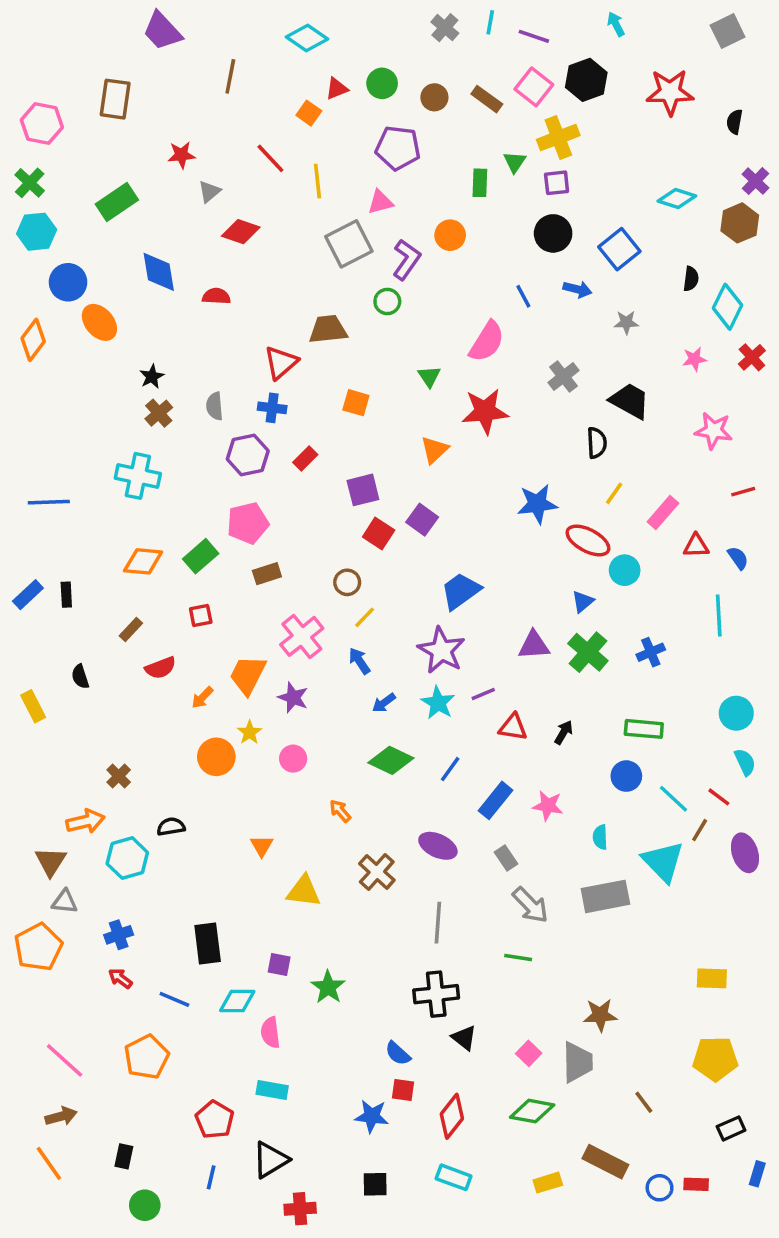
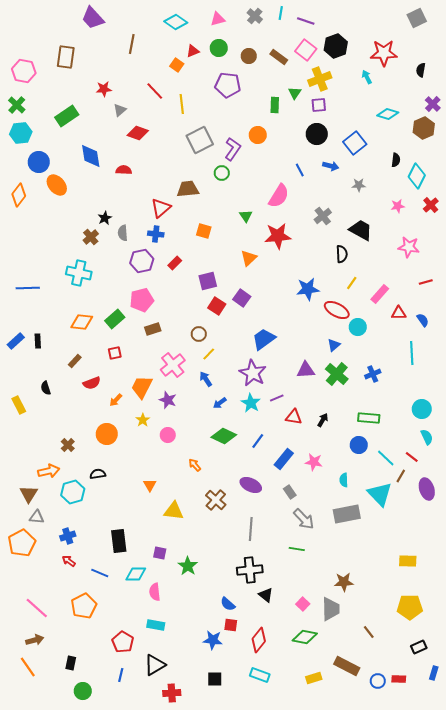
cyan arrow: (616, 24) -> (367, 77), moved
pink triangle: (380, 202) -> (218, 19), moved
black star: (152, 376) -> (105, 218), moved
orange circle: (216, 757) -> (107, 434), moved

